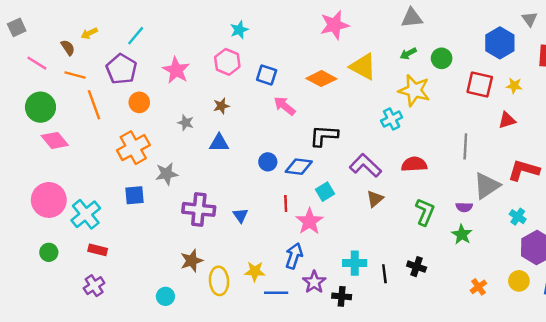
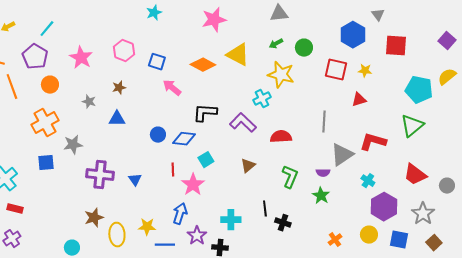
cyan star: (239, 30) -> (154, 13), moved
purple L-shape: (365, 165) -> (243, 123), moved
black line: (384, 274) -> (265, 209), moved

